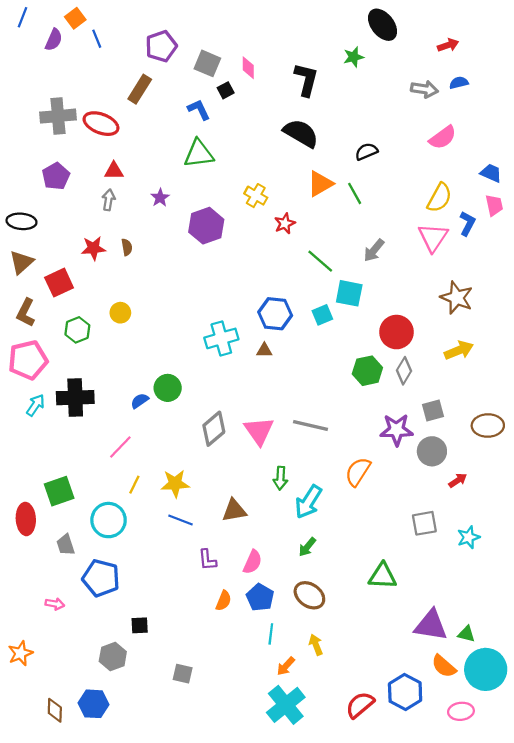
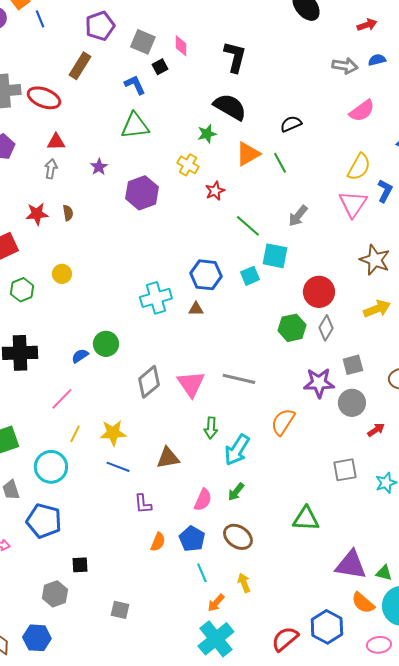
green star: (354, 57) -> (207, 134), moved
pink semicircle: (253, 562) -> (203, 500), moved
cyan line: (271, 634) -> (202, 573), turned -30

